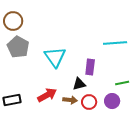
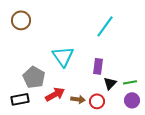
cyan line: (115, 43) -> (105, 26), moved, turned -50
gray pentagon: (18, 47) -> (34, 77), moved
black triangle: (79, 84) -> (110, 83), moved, turned -32
purple circle: (112, 101) -> (132, 100), moved

